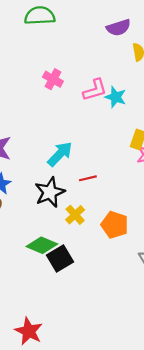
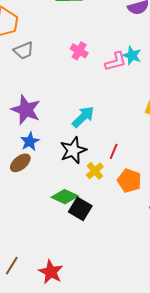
cyan star: (116, 97) -> (132, 55), moved
red line: (88, 178) -> (114, 151), moved, turned -56
black square: (60, 259) -> (80, 209), turned -30

